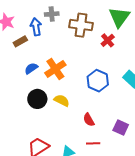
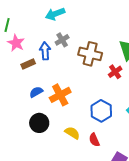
gray cross: (52, 14) -> (62, 40), turned -32
yellow semicircle: (62, 100) -> (72, 133), moved
red semicircle: (89, 120) -> (94, 140), moved

